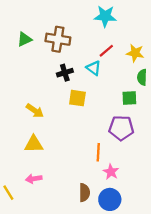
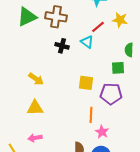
green triangle: (24, 39) -> (27, 17), size x1.5
yellow star: (135, 53) -> (120, 20), moved
black cross: (65, 73) -> (62, 46), turned 32
yellow square: (77, 98) -> (86, 83), moved

